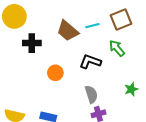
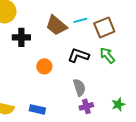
brown square: (121, 19) -> (104, 27), moved
green arrow: (117, 48) -> (107, 55), moved
green star: (131, 89) -> (118, 104), moved

